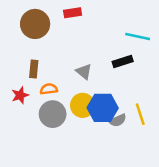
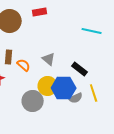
black rectangle: (123, 62) -> (80, 69), moved, turned 56
orange semicircle: (49, 89) -> (24, 65), moved, turned 48
gray circle: (53, 114) -> (33, 101), moved

